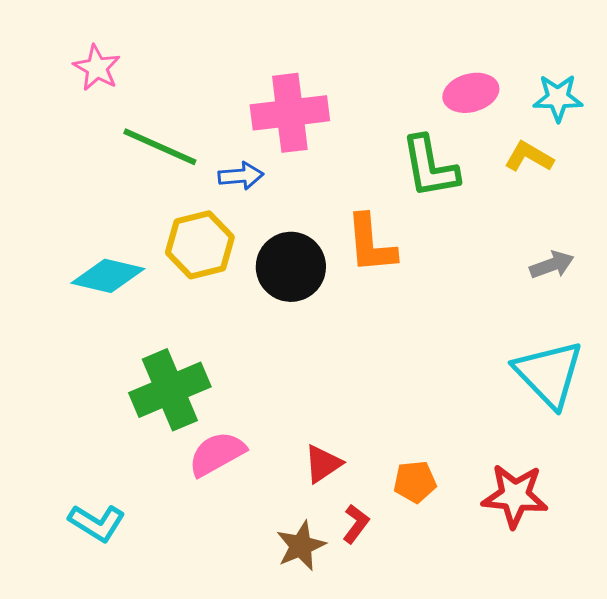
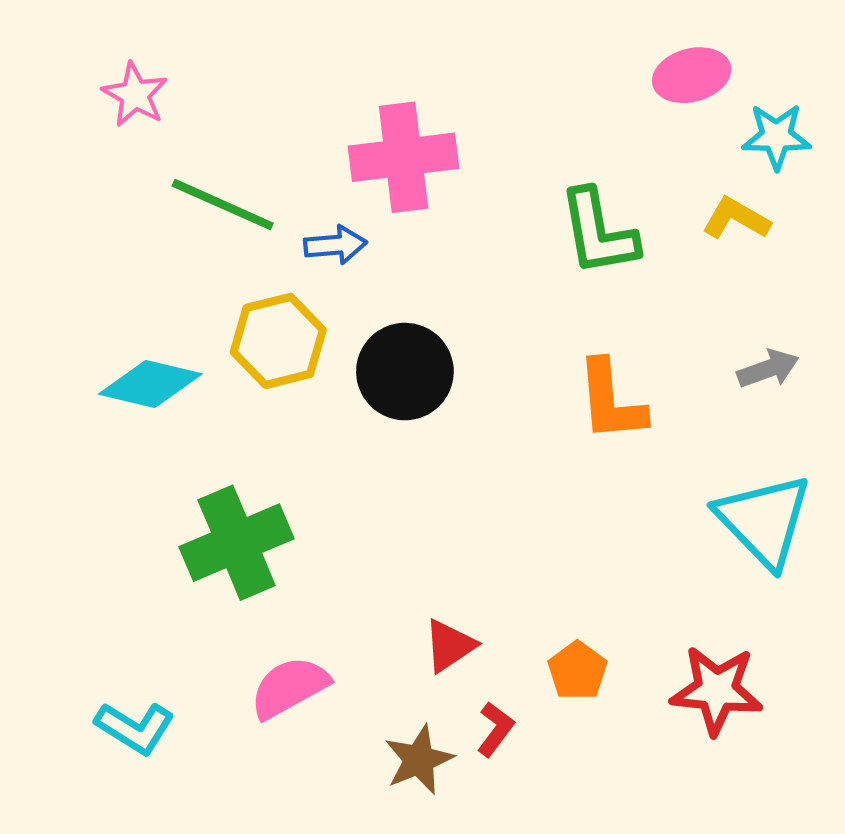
pink ellipse: (471, 93) -> (692, 75), moved
orange L-shape: (371, 244) -> (611, 401), moved
pink semicircle: (217, 454) -> (289, 687), moved
orange pentagon: (415, 482) -> (577, 671), turned -30

